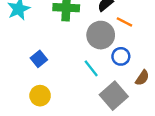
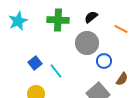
orange line: (124, 22) -> (121, 29), moved
cyan line: (91, 68) -> (56, 71), moved

